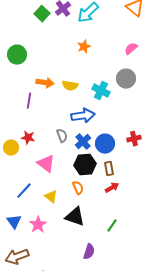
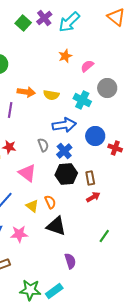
pink semicircle: (131, 49) -> (87, 66), moved
red cross: (134, 139) -> (115, 148), turned 32
blue circle: (105, 144) -> (95, 136), moved
orange semicircle: (78, 188) -> (50, 202), moved
pink star: (38, 225) -> (19, 234), turned 30
green line: (112, 226) -> (104, 236), moved
purple semicircle: (89, 252) -> (70, 261), turned -35

